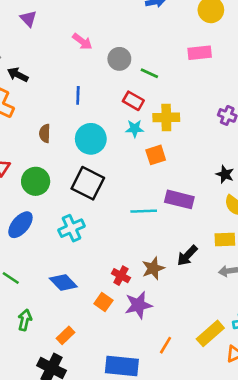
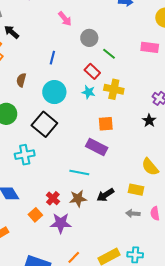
orange square: (156, 155) -> (106, 124), moved
black star: (225, 174) -> (149, 121), moved
purple rectangle: (179, 199) -> (97, 147), moved
cyan line: (144, 211) -> (79, 173), moved

